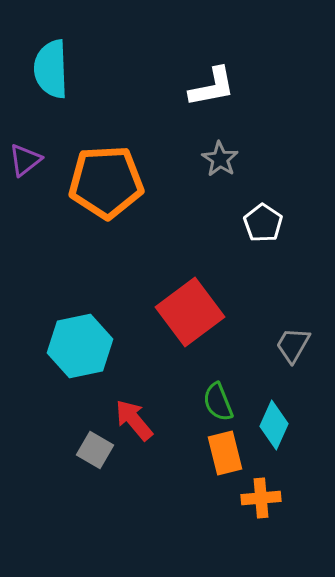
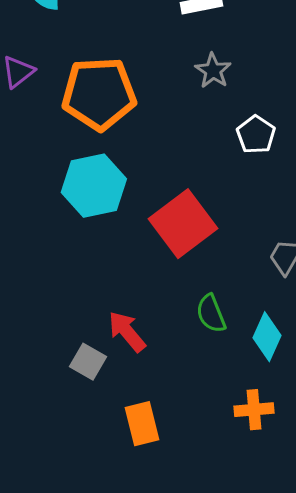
cyan hexagon: (80, 346) -> (94, 186), moved
orange rectangle: (225, 453) -> (142, 424), moved

